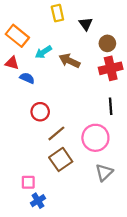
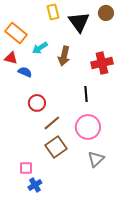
black triangle: (86, 24) -> (79, 22), size x1.6
brown circle: (107, 43) -> (106, 13), moved
brown arrow: (69, 61) -> (64, 56), turned -102
black line: (111, 106) -> (86, 94), moved

